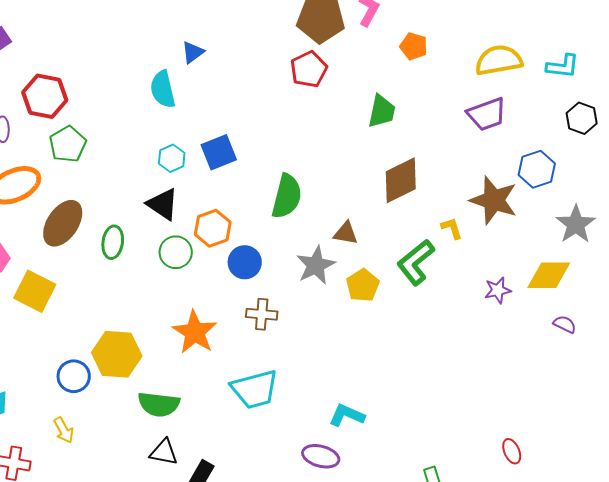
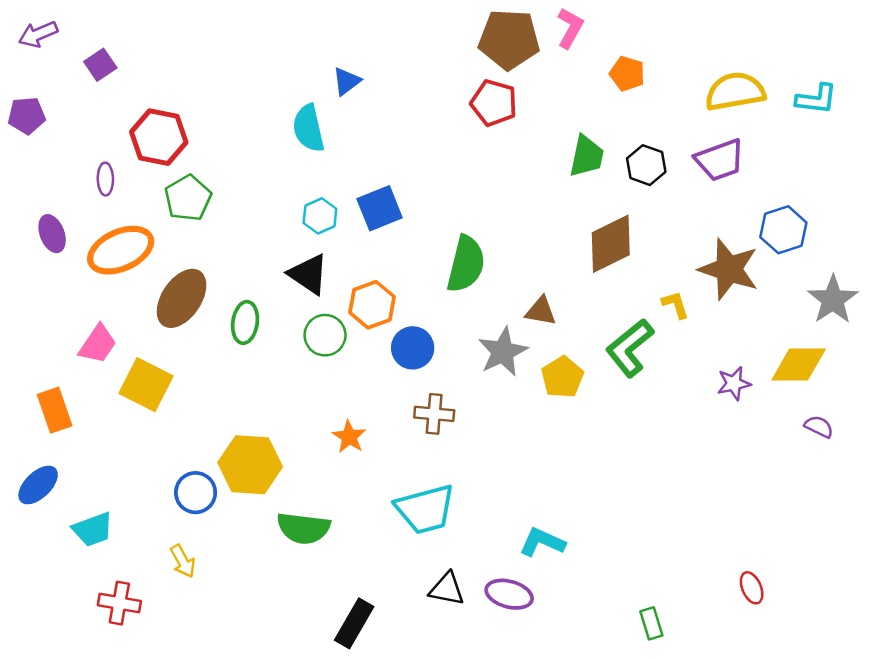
red pentagon: (309, 69) -> (494, 103), turned -30
black hexagon: (582, 118) -> (646, 165), moved
orange star: (195, 332) -> (349, 437), size x0.6
black triangle: (164, 452) -> (447, 589), moved

